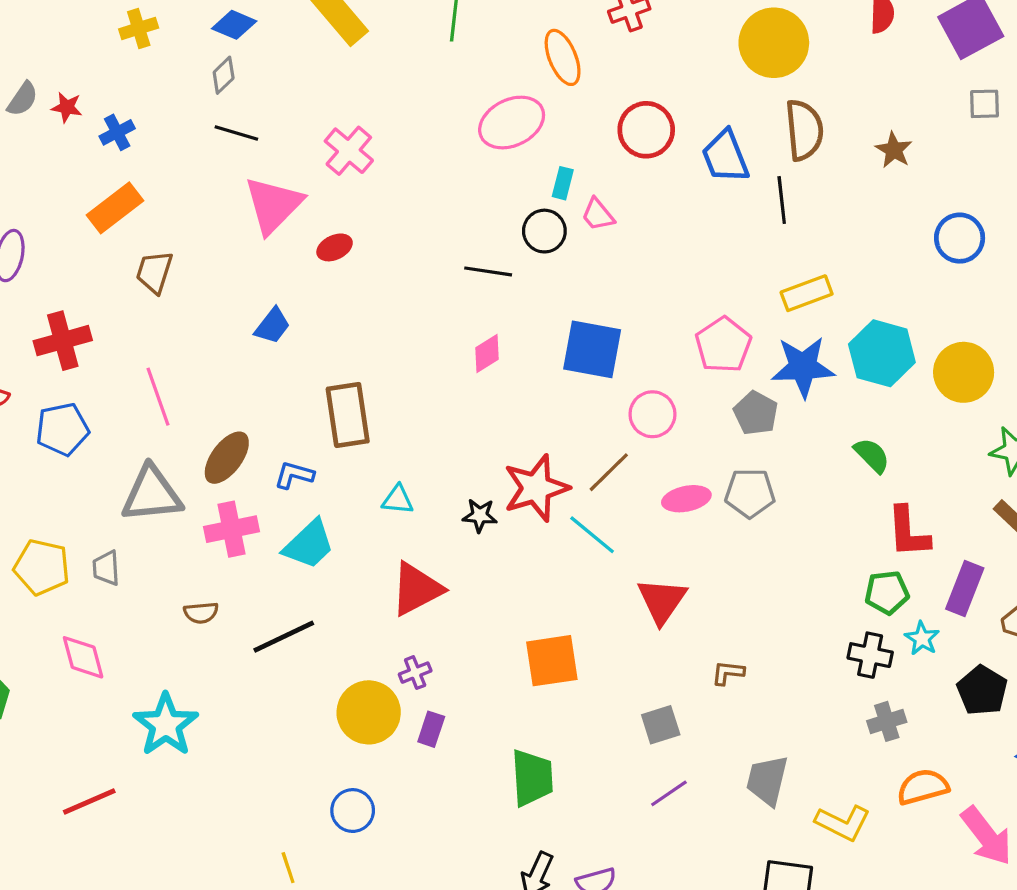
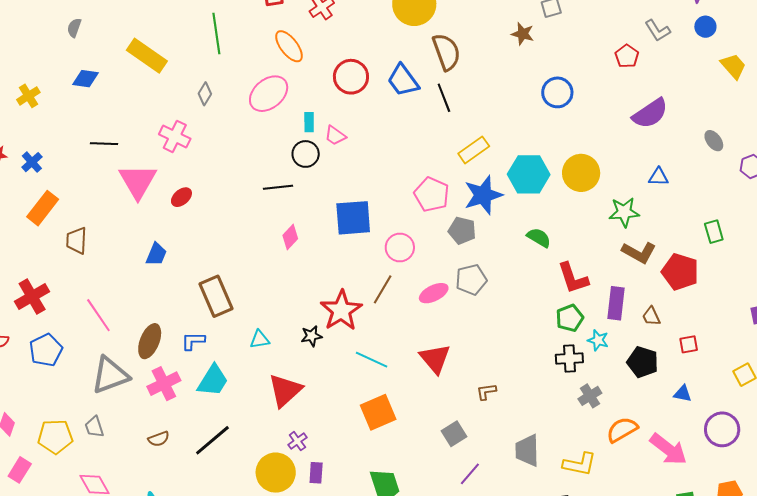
gray diamond: (224, 75) -> (205, 94), moved
brown star: (894, 150) -> (523, 34), moved
cyan line: (592, 535) -> (372, 360), moved

